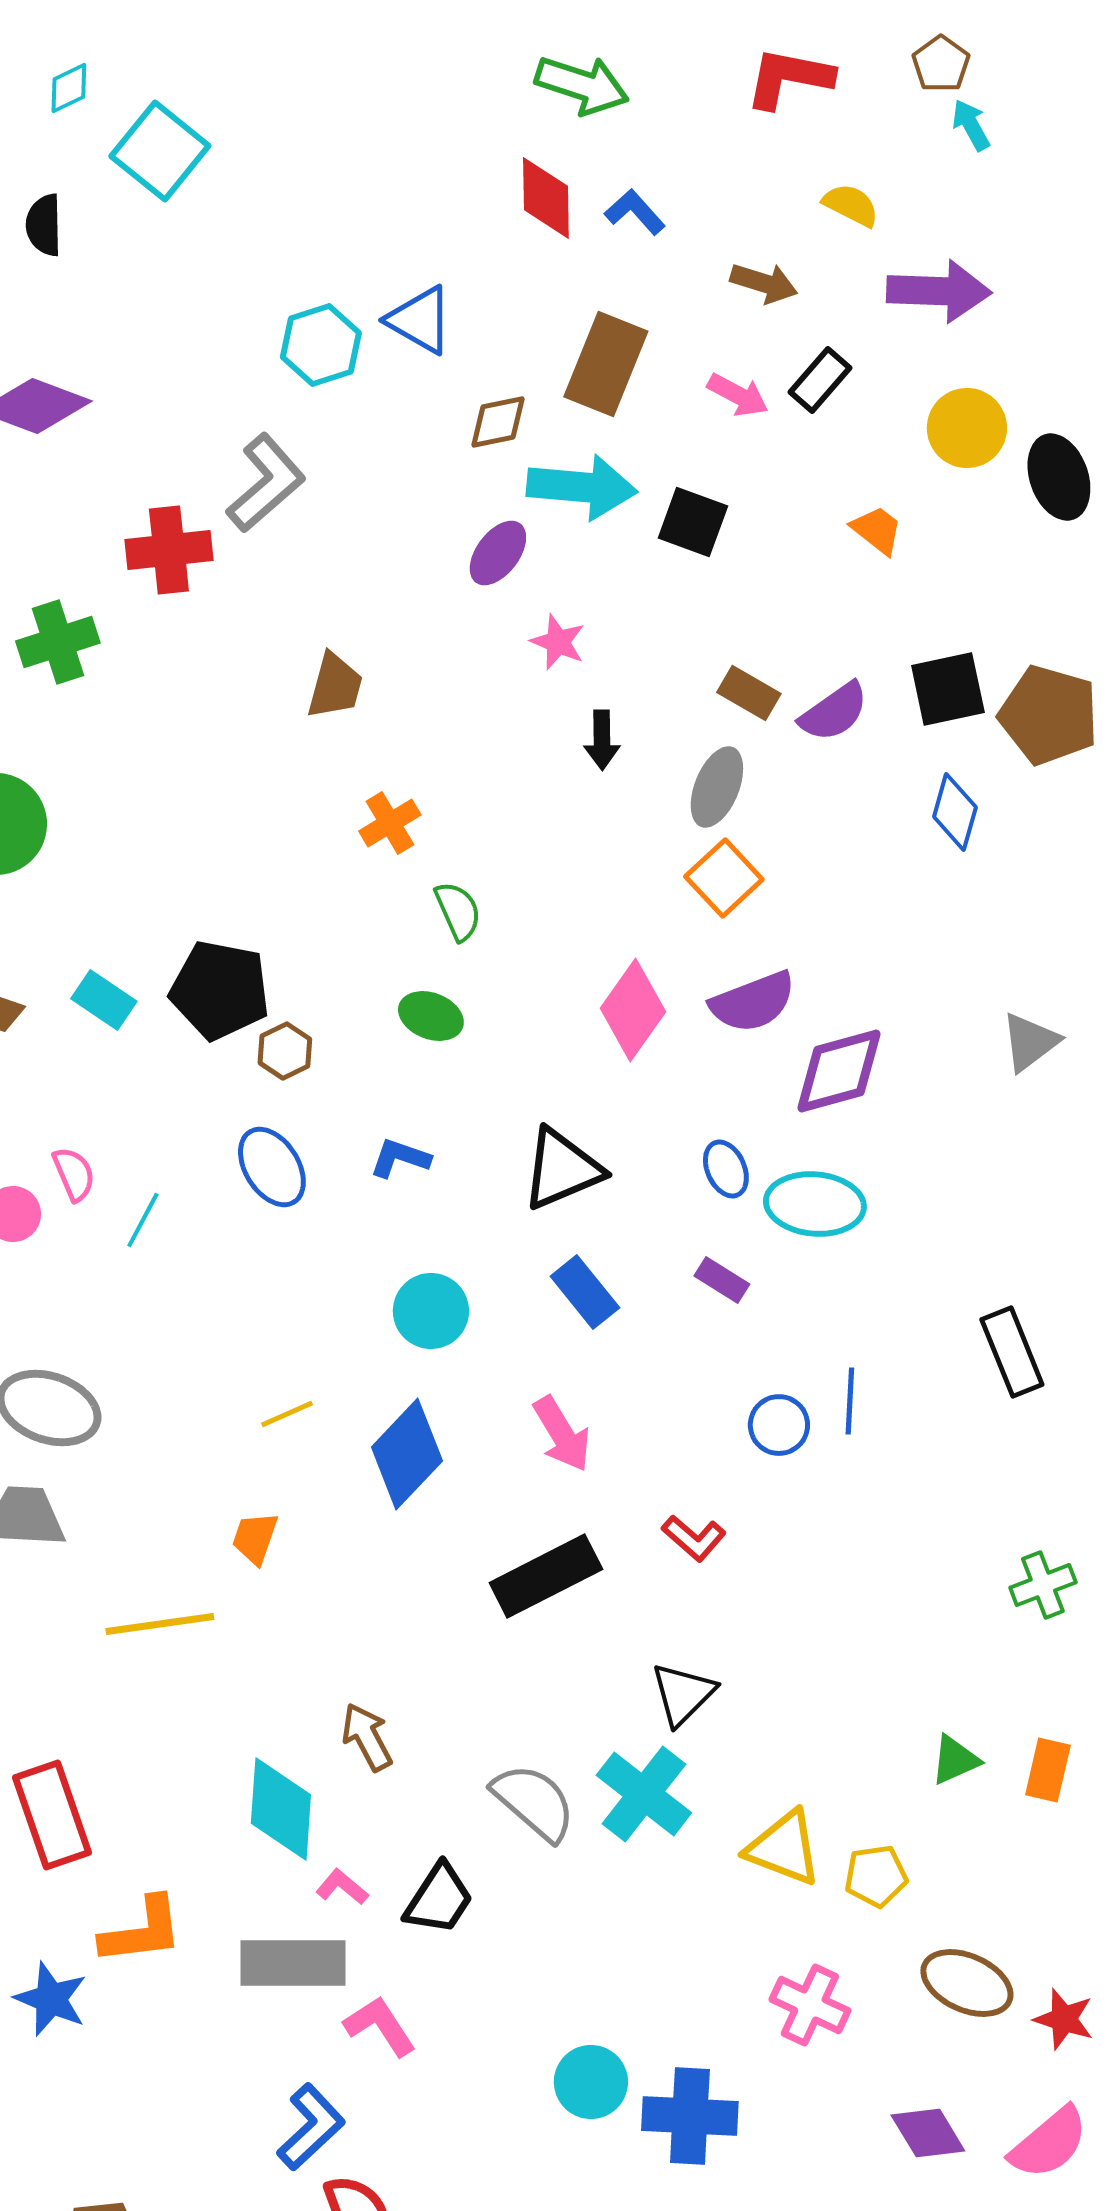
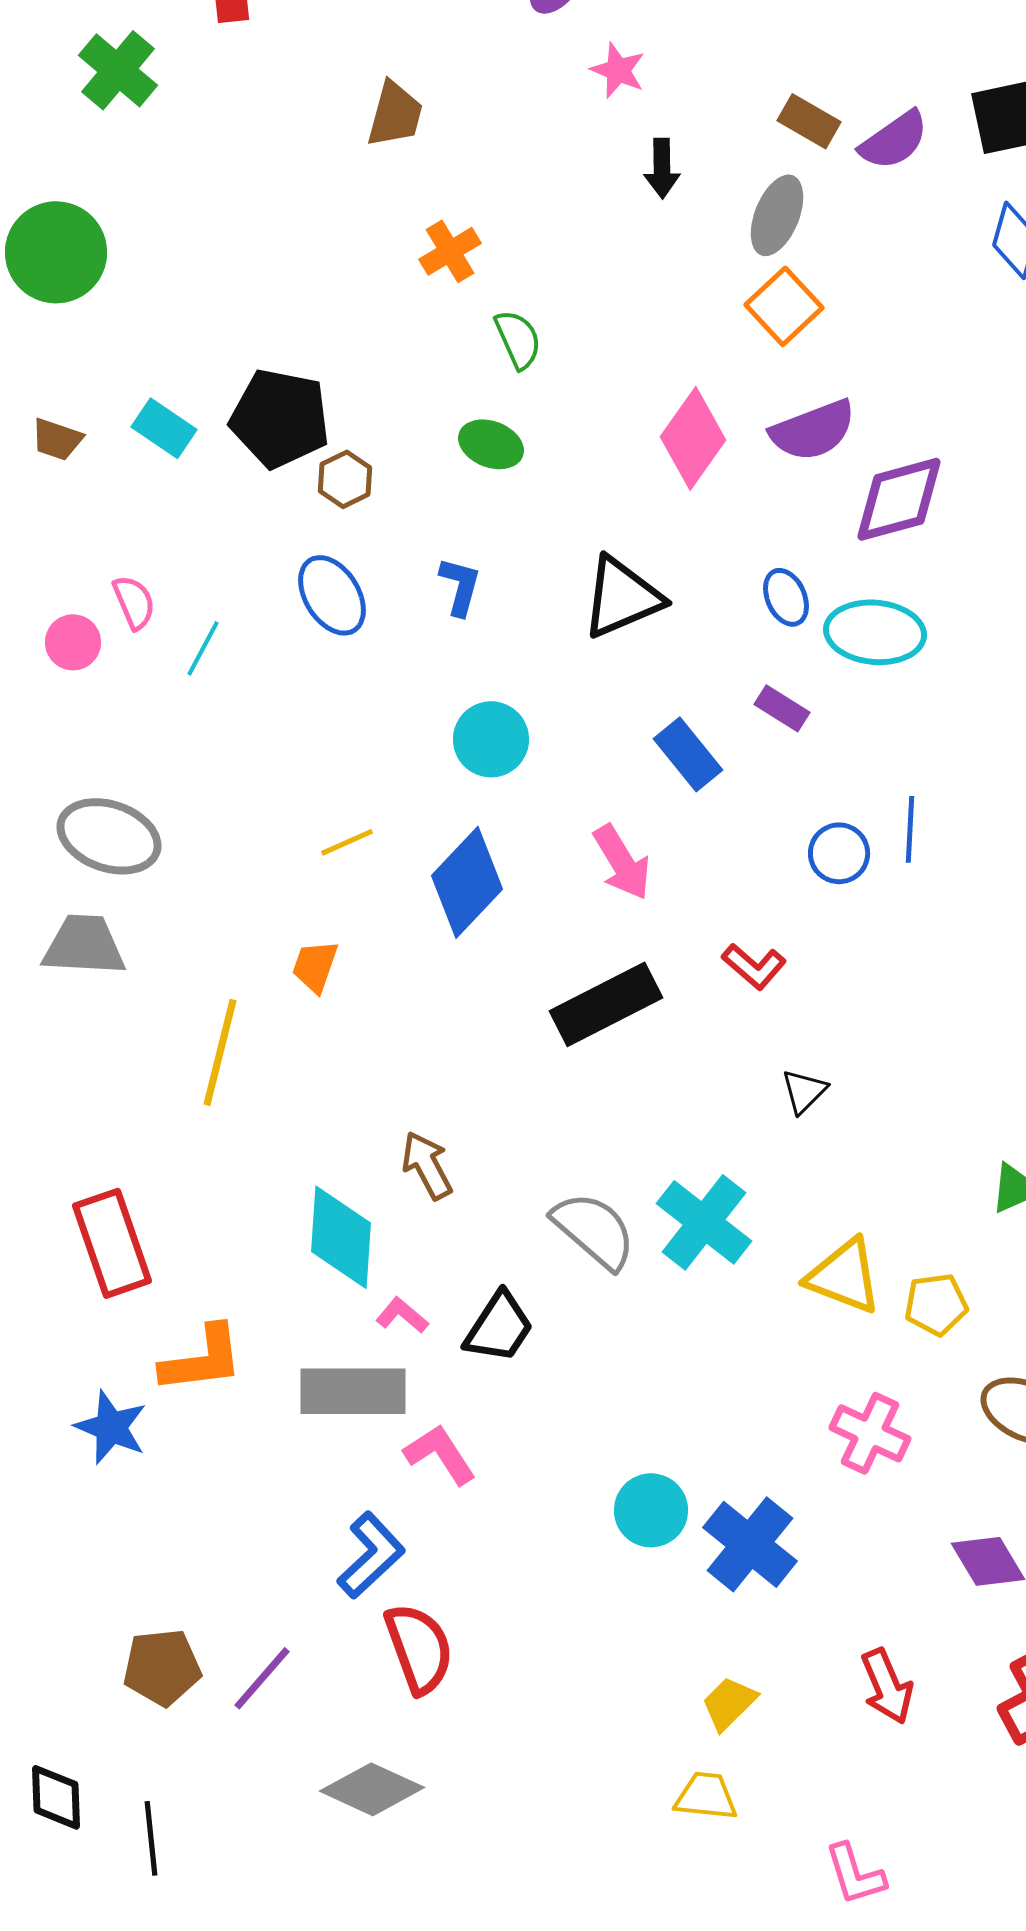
green cross: (58, 642) -> (118, 70), turned -32
blue L-shape: (400, 1158) -> (460, 586), turned 86
blue rectangle: (585, 1292) -> (688, 754), moved
yellow line: (160, 1624) -> (220, 1052), turned -68
black triangle: (683, 1694) -> (804, 1091), moved, size x0.7
blue cross: (690, 2116) -> (750, 1544), turned 36

